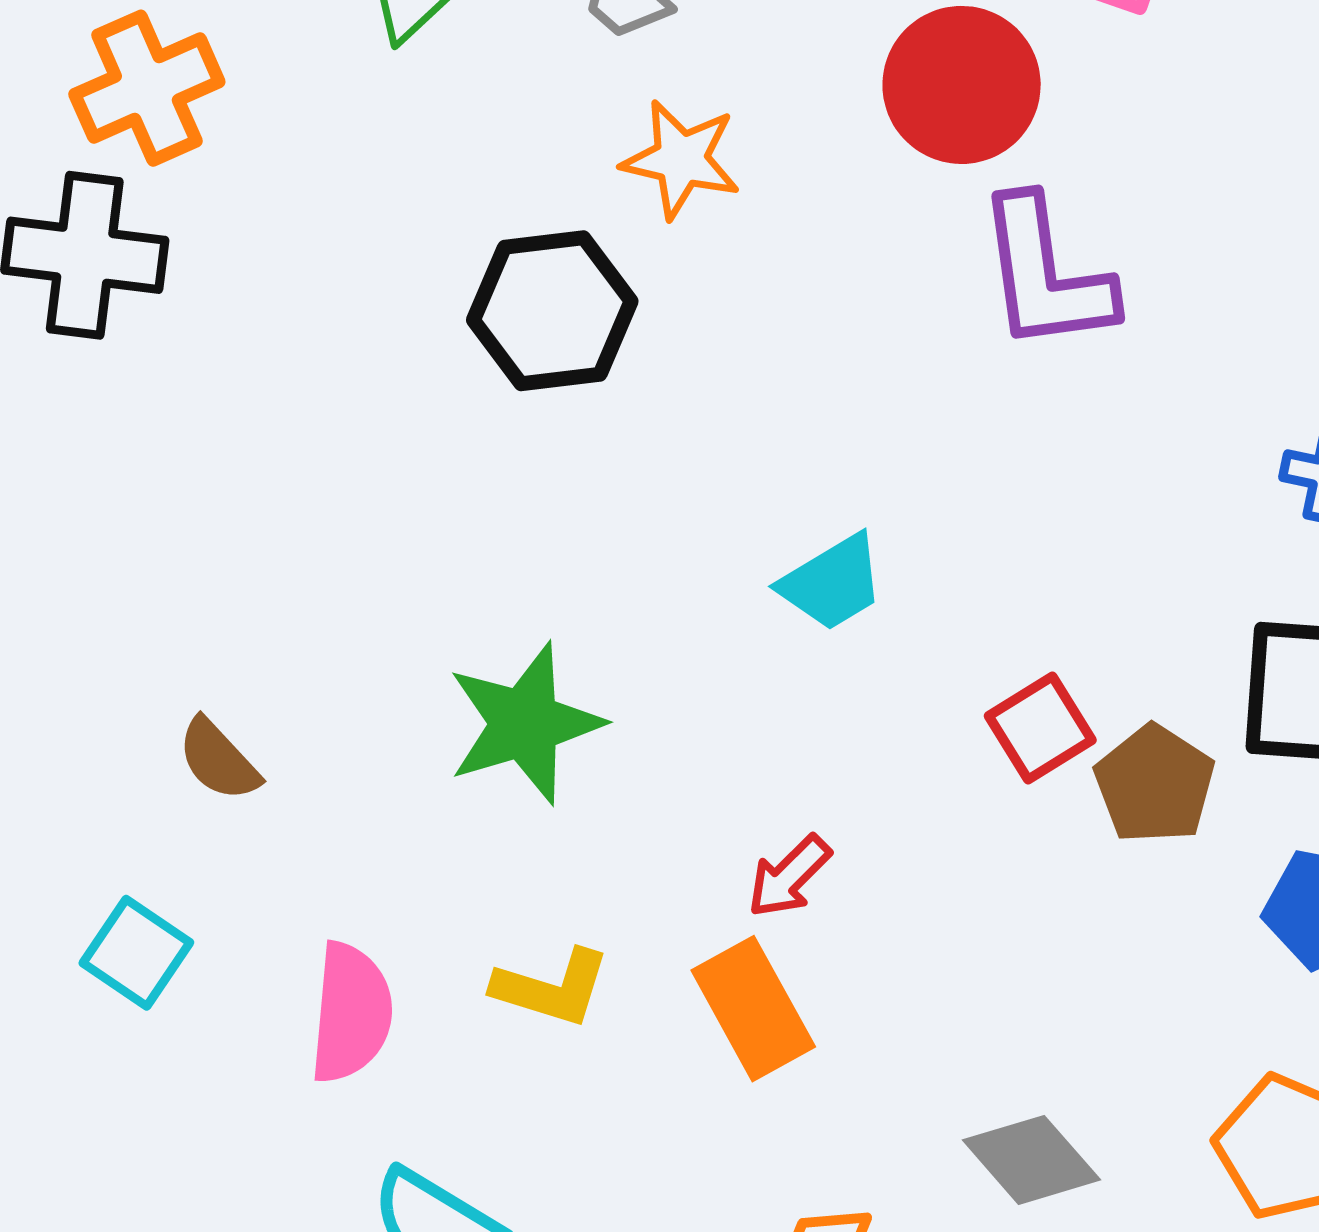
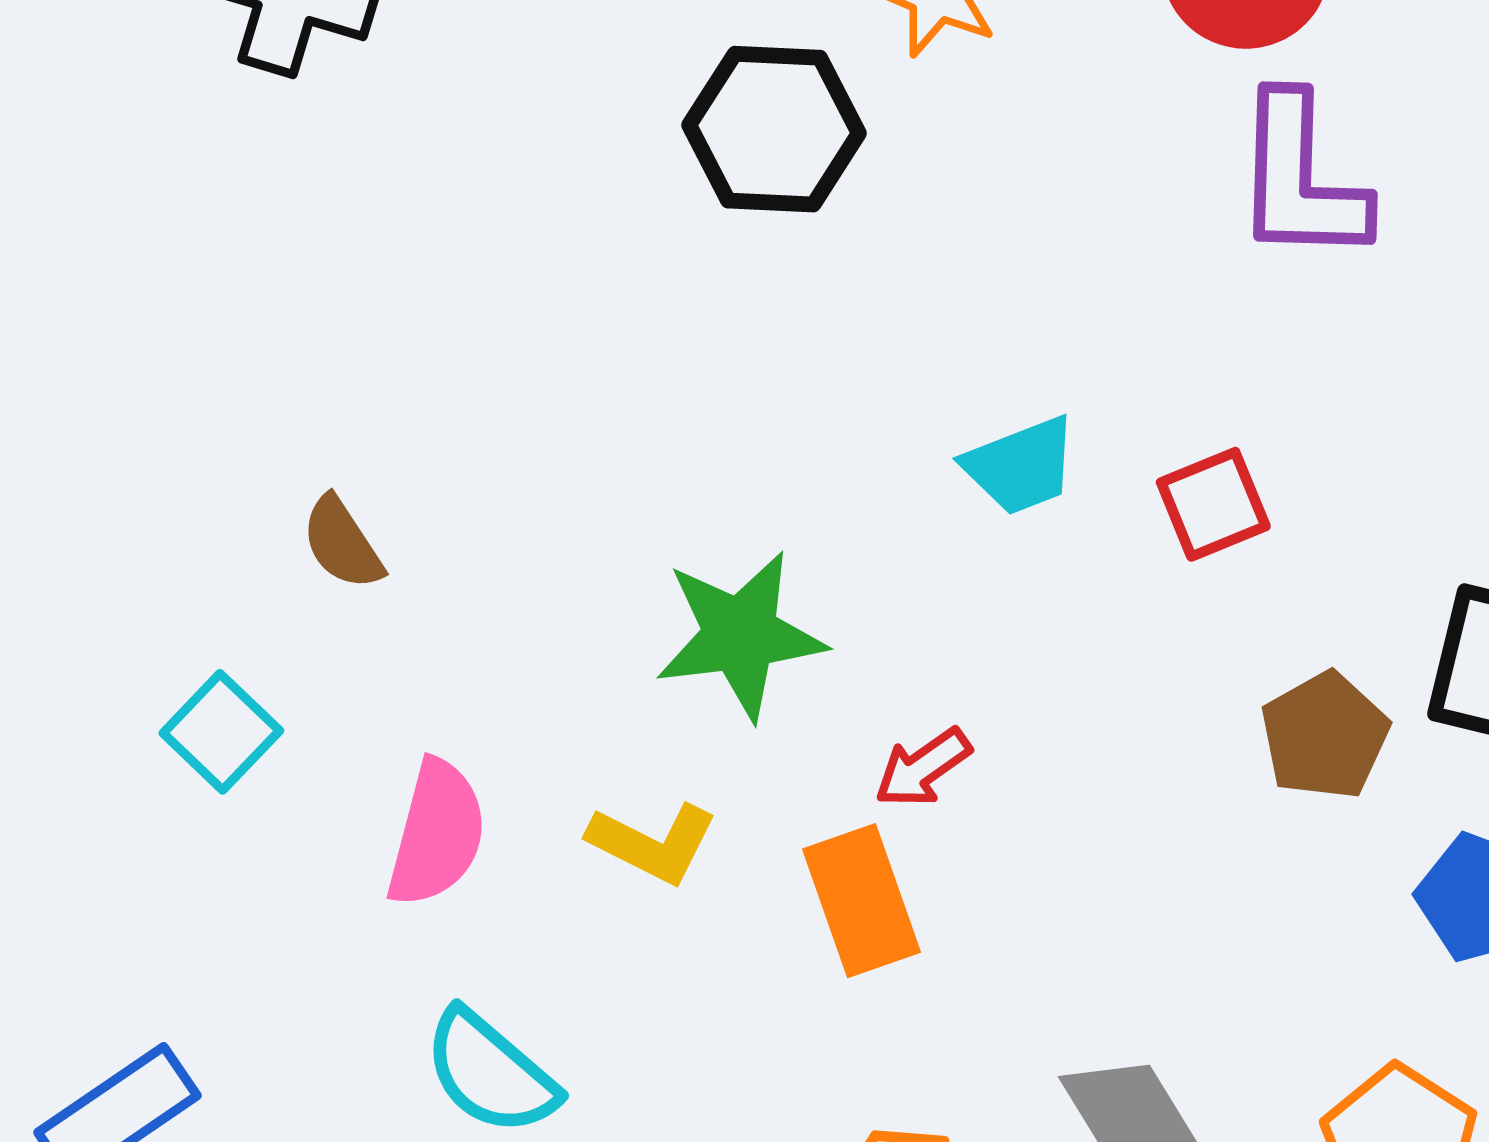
green star: (525, 724) -> (740, 635), moved
red square: (1040, 728) -> (1213, 504), moved

